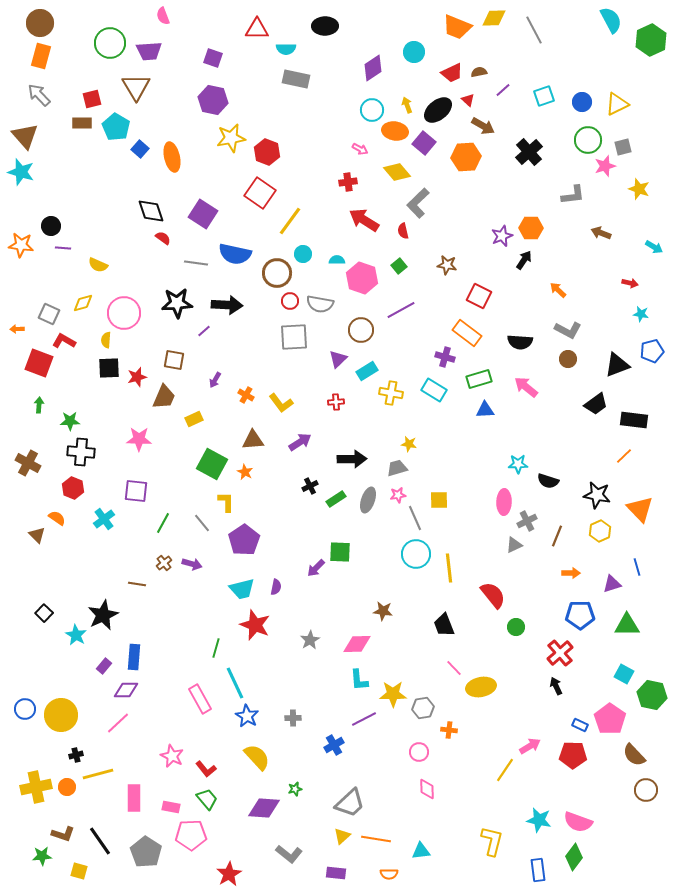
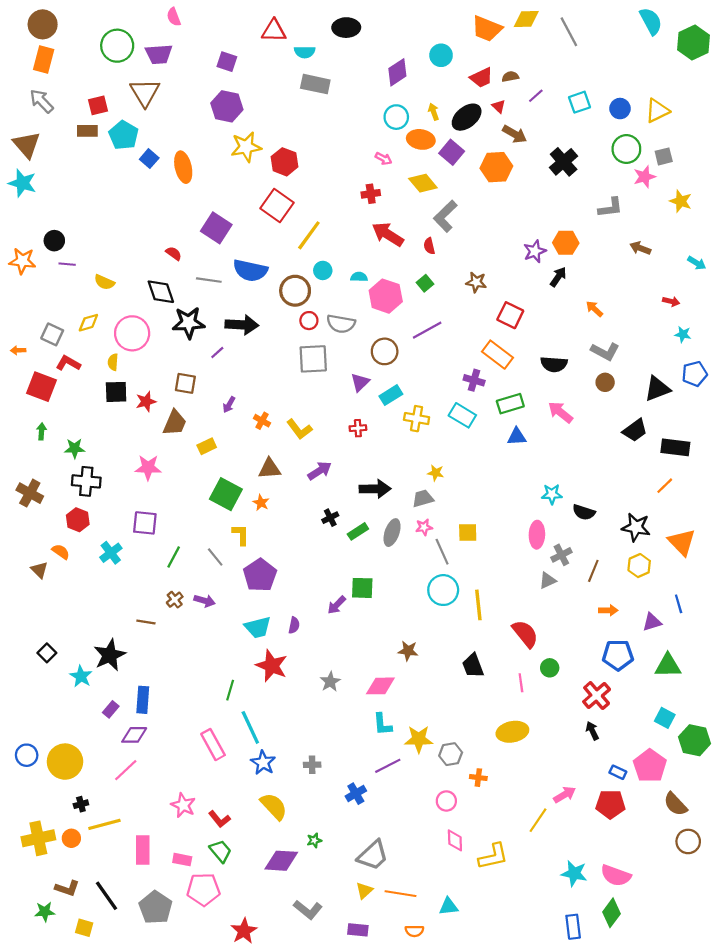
black diamond: (151, 211) -> (161, 292), moved
pink line: (454, 668) -> (521, 683), moved, turned 36
yellow L-shape: (492, 841) -> (493, 856), moved, turned 64

